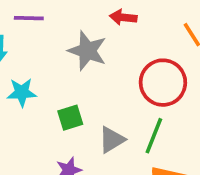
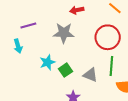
cyan star: (22, 92) -> (47, 62), moved
gray triangle: (112, 140) -> (90, 75), turned -49

